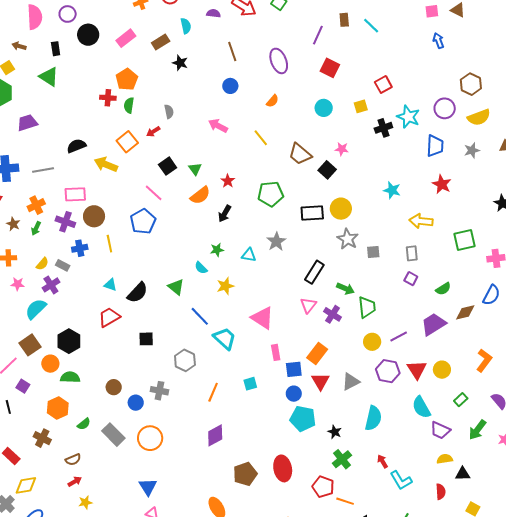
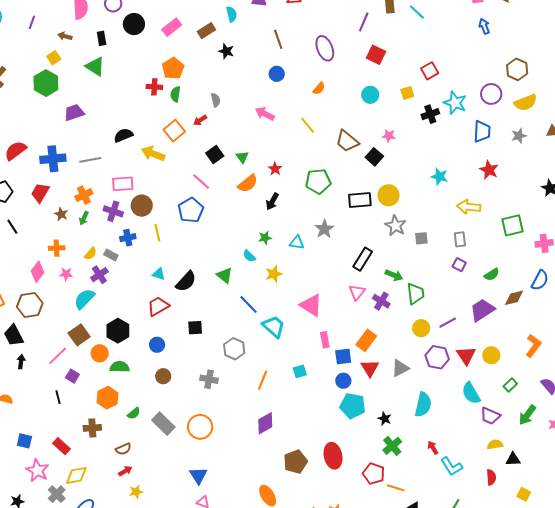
blue circle: (136, 403) -> (157, 345), moved
brown cross: (42, 438) -> (92, 428), turned -30

